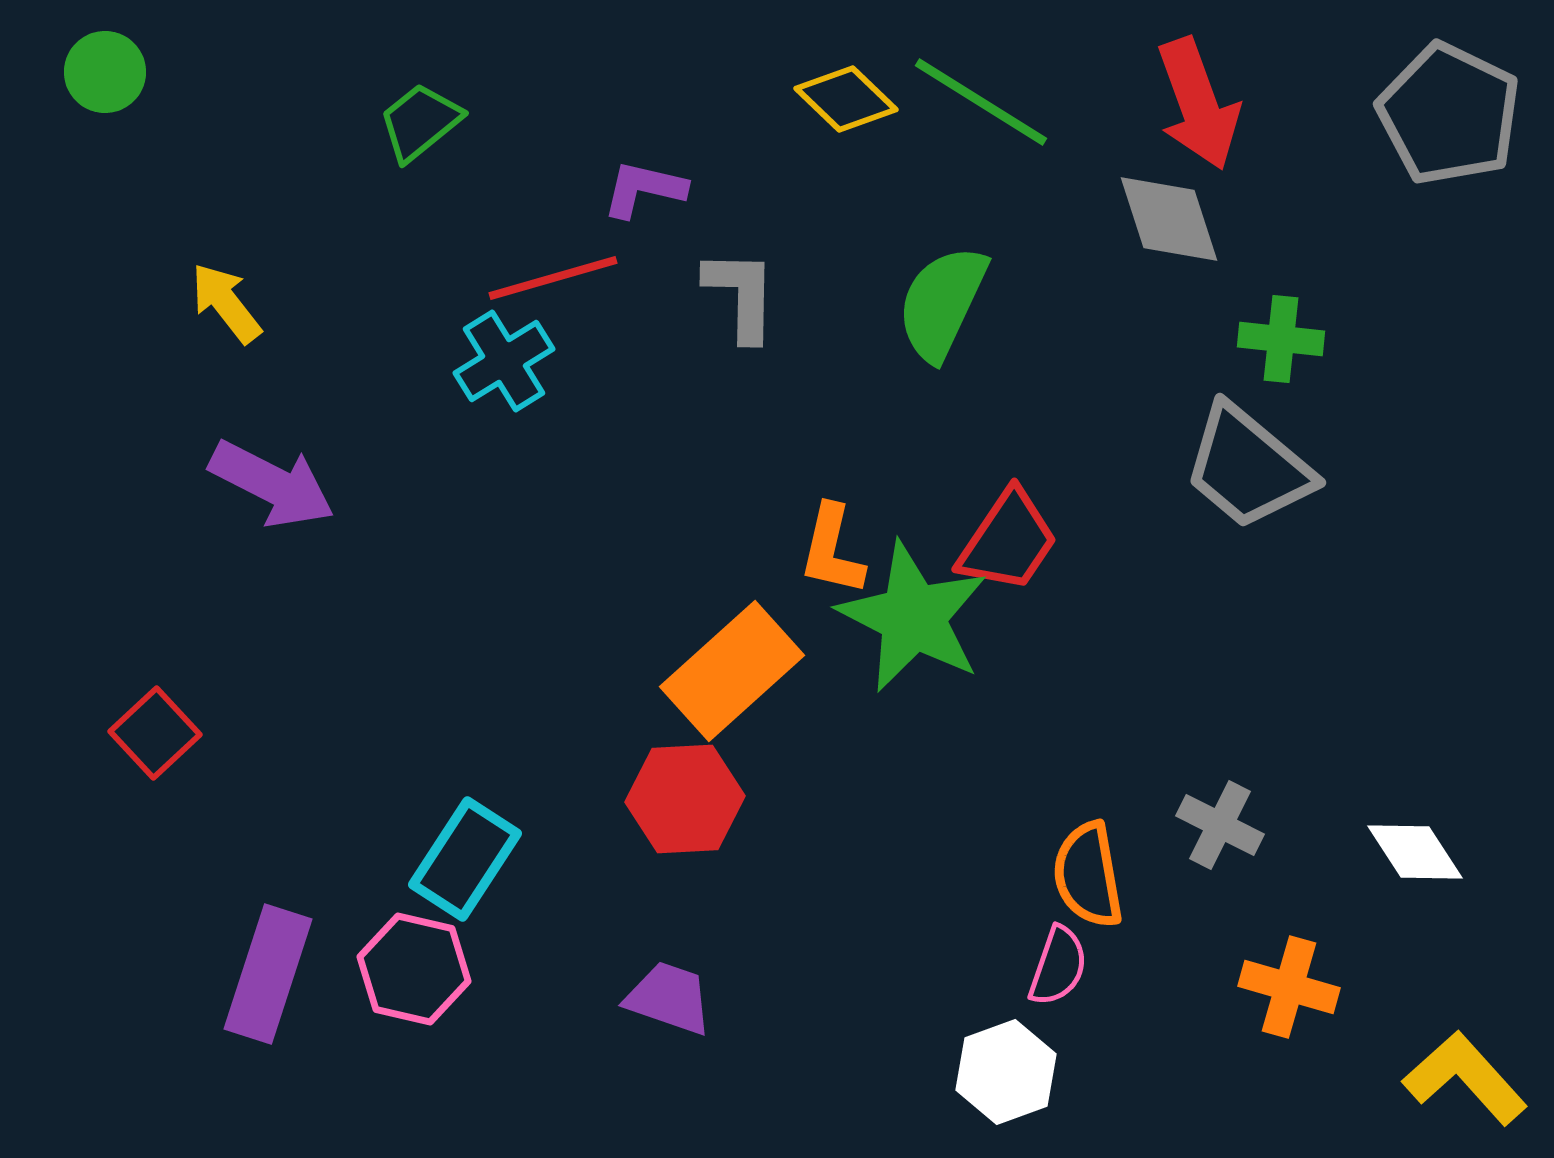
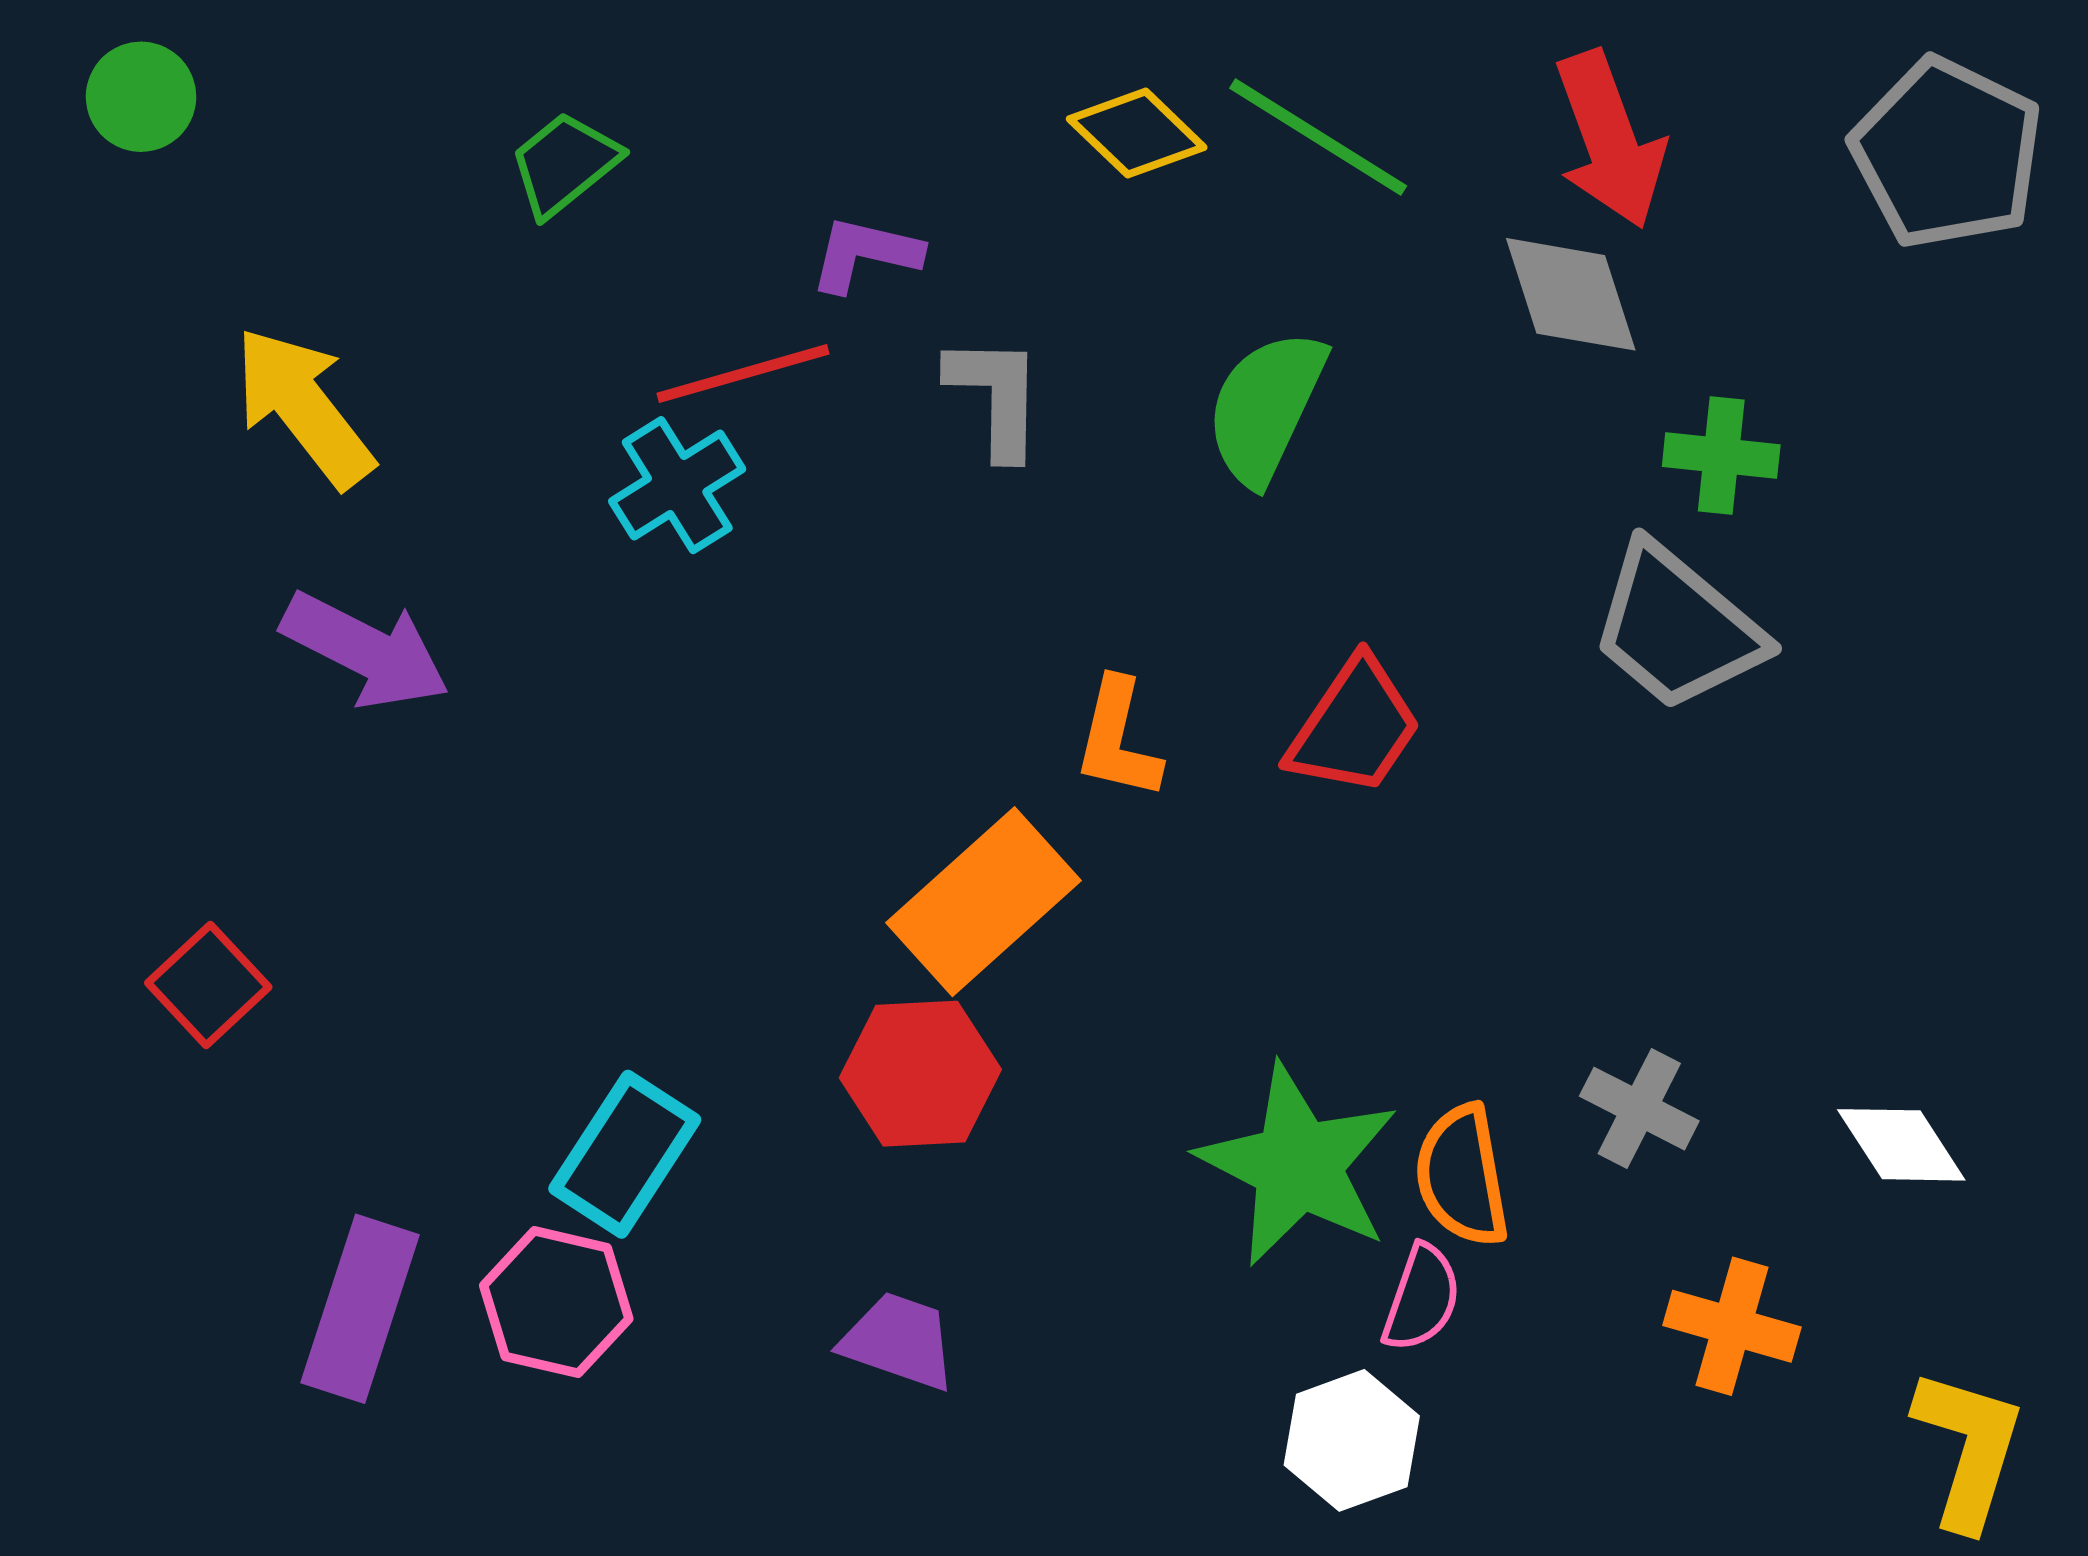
yellow arrow: (226, 303) -> (304, 407), size x1.5
green star: (913, 617) -> (1298, 1165), moved
yellow L-shape: (1465, 1078) -> (1968, 1449), turned 59

